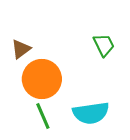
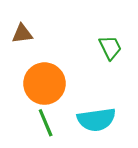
brown triangle: (21, 49) -> (22, 34), moved, turned 30

